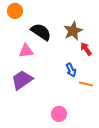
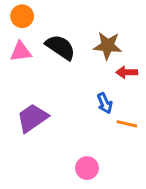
brown star: (73, 31) -> (108, 46), turned 30
red arrow: (86, 49) -> (127, 72), turned -56
pink triangle: (26, 51) -> (21, 52), moved

